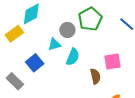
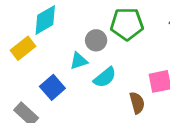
green pentagon: (90, 19) -> (127, 24), turned 30
cyan semicircle: (73, 57) -> (105, 77), turned 30

